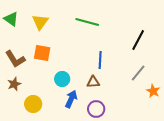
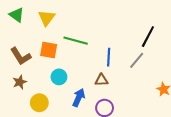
green line: (87, 22) -> (76, 41), moved
gray line: (138, 73) -> (137, 60), moved
cyan circle: (62, 79) -> (59, 77), moved

